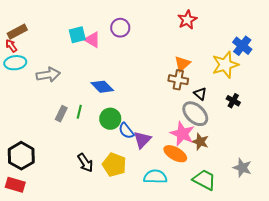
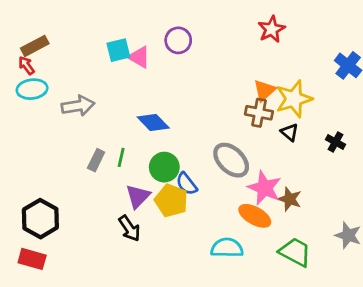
yellow star: (225, 65) -> (294, 99), moved
gray ellipse: (195, 114) -> (231, 160), moved
purple triangle: (142, 140) -> (138, 196), moved
yellow pentagon: (114, 165) -> (171, 200), moved

